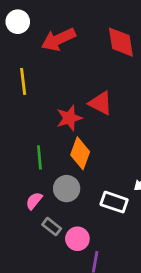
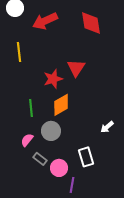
red triangle: (100, 103) -> (76, 68), turned 36
orange diamond: (80, 153) -> (61, 105), turned 40
white rectangle: (114, 202) -> (86, 157), moved, turned 54

